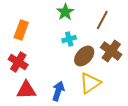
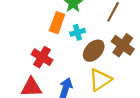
orange rectangle: (21, 30) -> (57, 23), moved
red cross: (18, 62) -> (42, 57), moved

